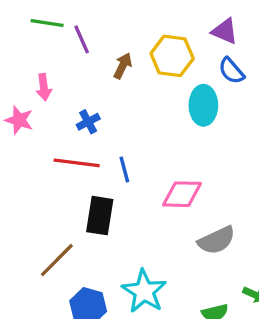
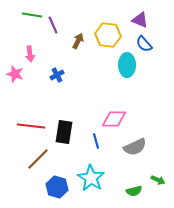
red line: (77, 163) -> (31, 126), moved
blue line: (124, 169) -> (96, 141), moved

